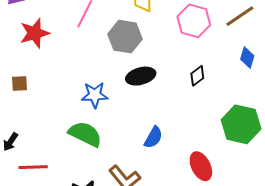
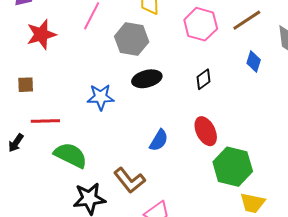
green hexagon: (241, 124) -> (233, 167), moved
green semicircle: (85, 134) -> (71, 155), moved
red ellipse: (201, 166) -> (206, 131), moved
red line: (33, 167) -> (45, 121), moved

